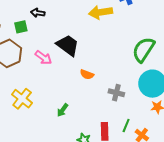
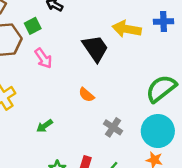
green square: (21, 27) -> (33, 26), moved, turned -32
black trapezoid: (68, 45) -> (95, 48), moved

